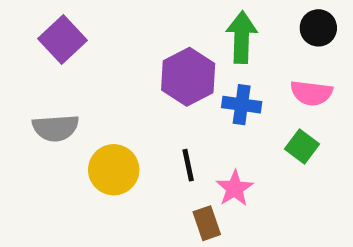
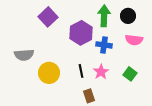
black circle: (318, 28) -> (128, 16), moved
purple square: (63, 40) -> (48, 17), moved
green square: (302, 146) -> (130, 74), moved
pink star: (235, 188) -> (101, 72), moved

